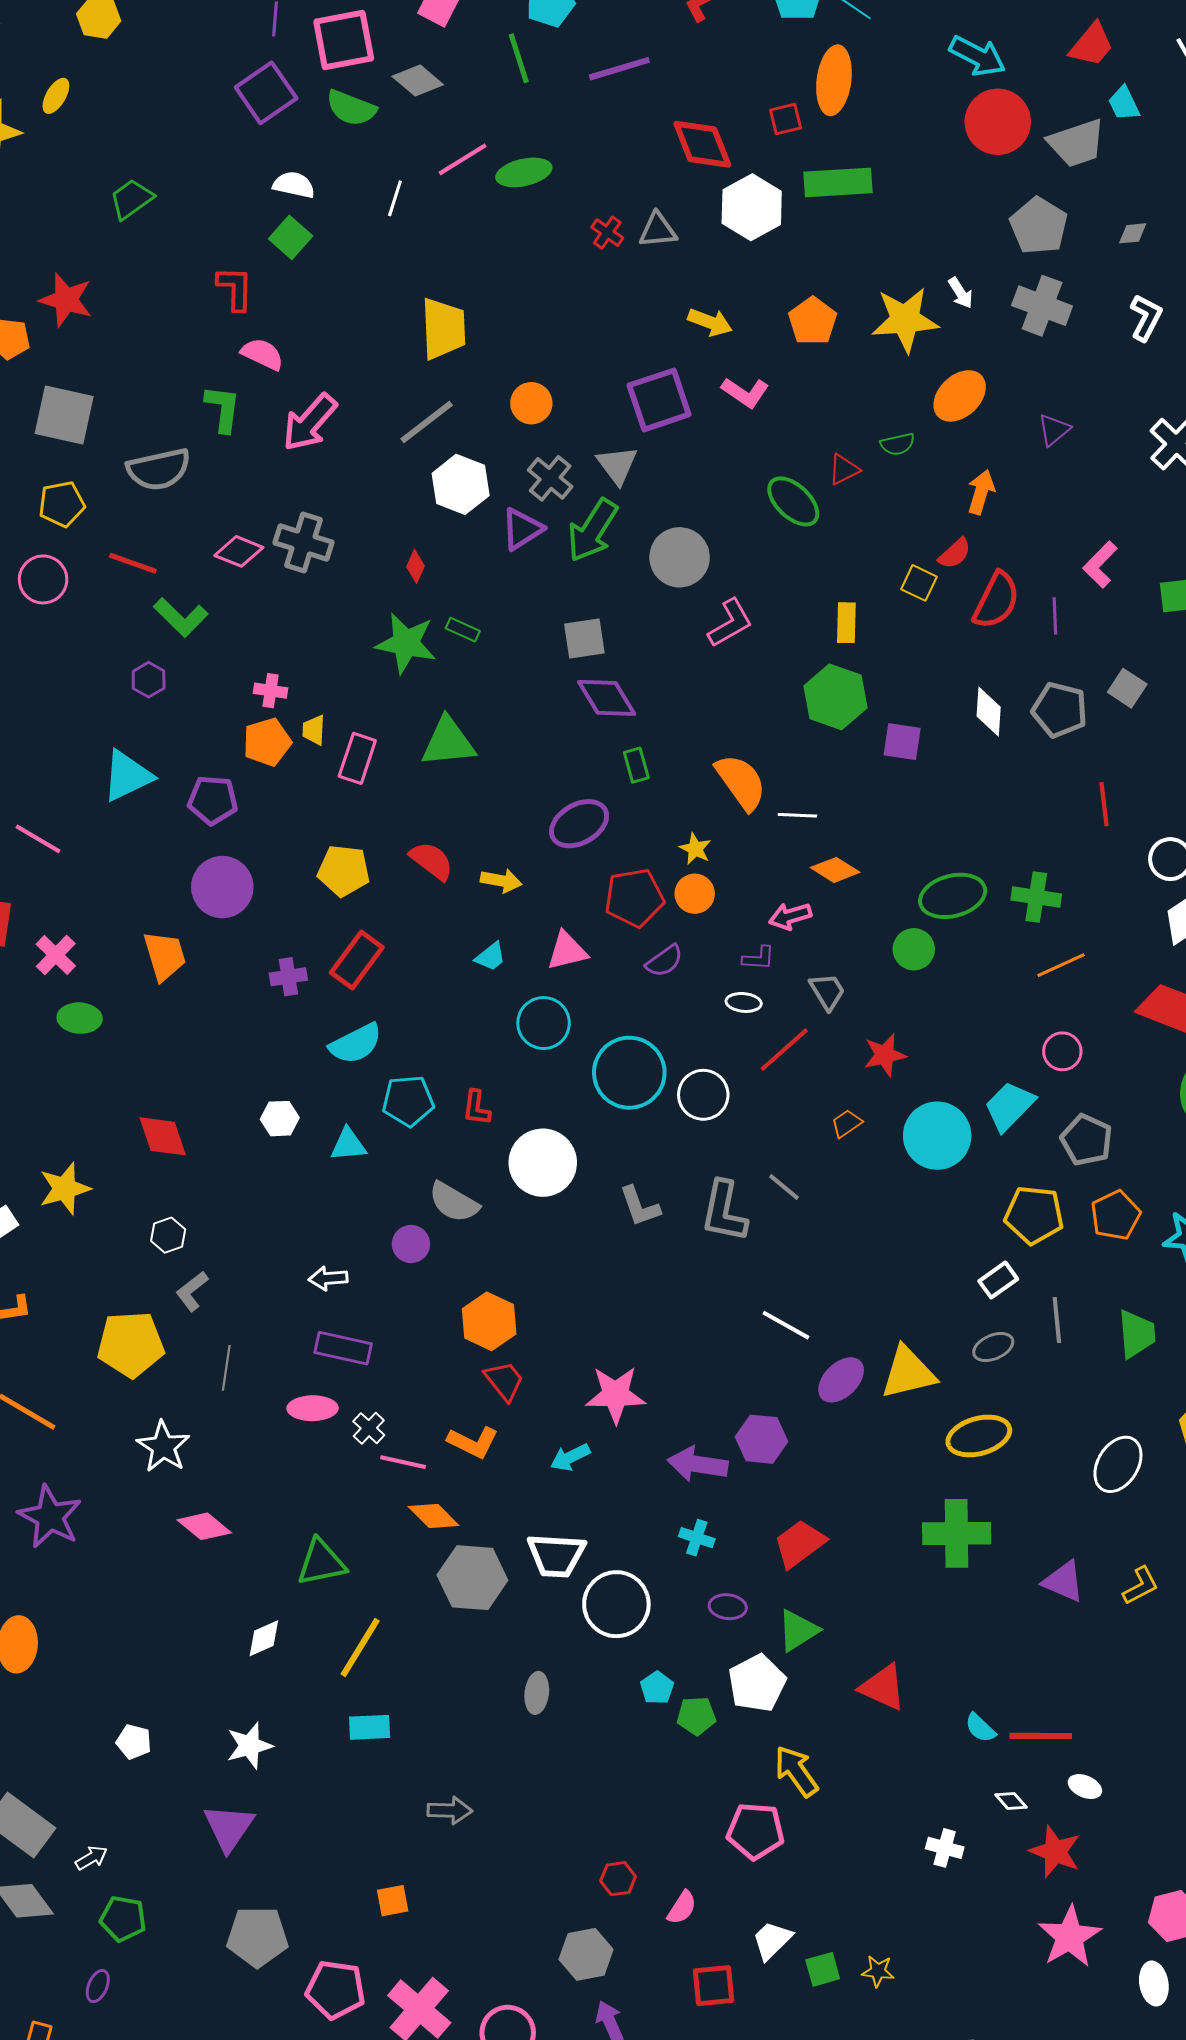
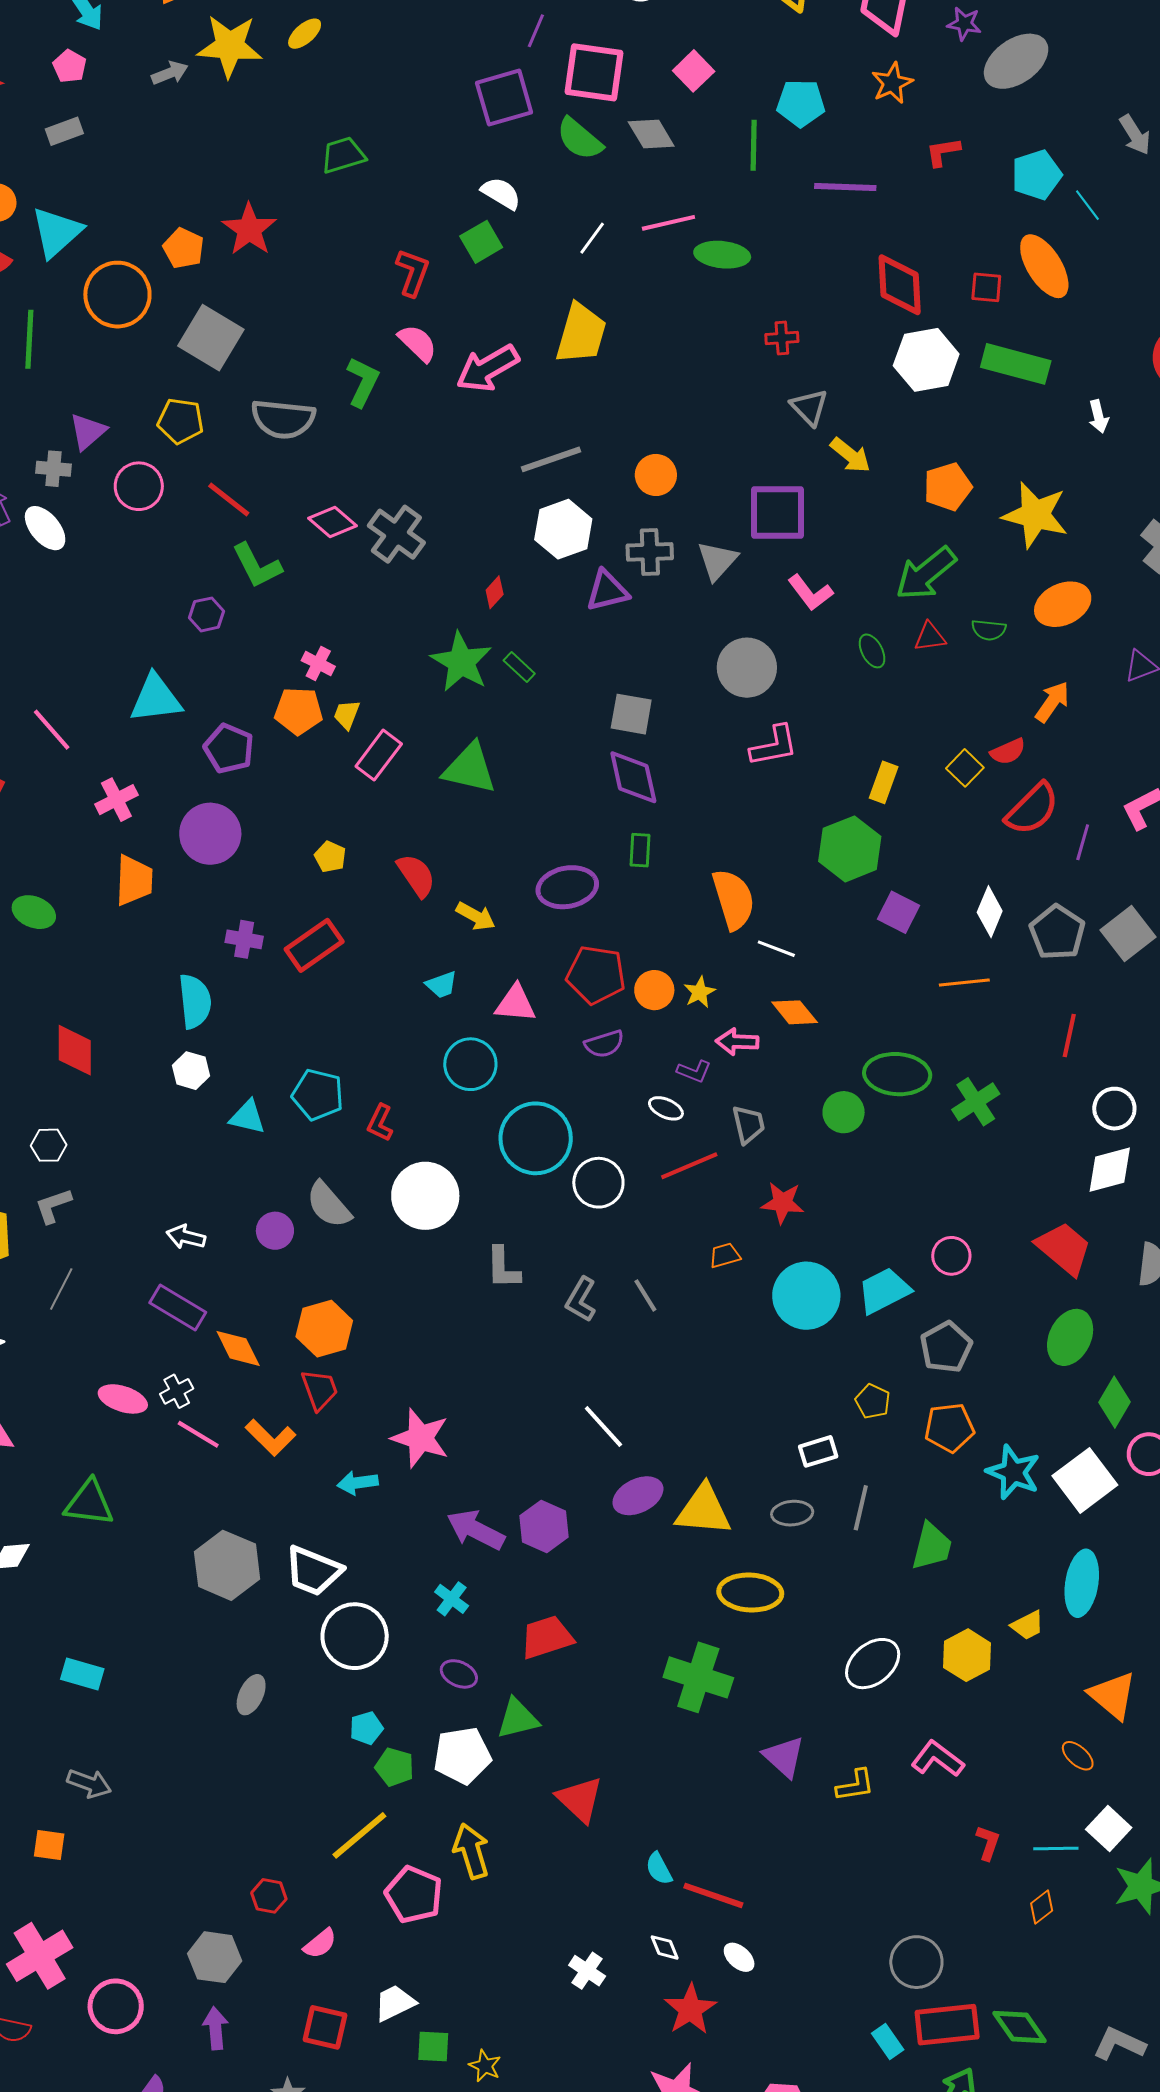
orange ellipse: (834, 80) -> (1044, 266), turned -58
gray triangle: (658, 230) -> (809, 407), moved, turned 33
red cross: (607, 233) -> (782, 338), turned 32
white arrow: (961, 293) -> (1098, 417), moved
yellow trapezoid: (443, 329) -> (581, 334), moved
pink L-shape: (745, 392) -> (810, 593), moved
pink arrow: (310, 422) -> (487, 368), moved
gray cross: (550, 478) -> (650, 552), turned 30
green ellipse: (793, 501) -> (872, 651), size x0.6
green arrow: (593, 530) -> (926, 573), moved
gray square: (1127, 688) -> (1128, 933), size x1.4
yellow star: (695, 849) -> (700, 992), moved
yellow pentagon: (344, 871) -> (330, 857), size x0.6
green cross: (1036, 897) -> (976, 1102), turned 30
pink cross: (56, 955) -> (116, 800), moved
orange line: (1061, 965) -> (964, 982), moved
cyan semicircle: (356, 1044) -> (195, 1001), moved, turned -88
gray L-shape: (724, 1211) -> (581, 1299), size x0.7
yellow pentagon: (1034, 1215) -> (873, 1401), size x0.6
pink ellipse: (313, 1408) -> (123, 1399), moved
orange diamond: (434, 1516) -> (238, 1348), moved
yellow line: (360, 1648) -> (359, 1835), moved
gray arrow: (450, 1810) -> (89, 1783), moved

